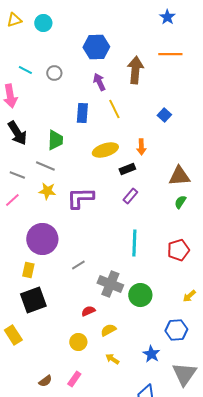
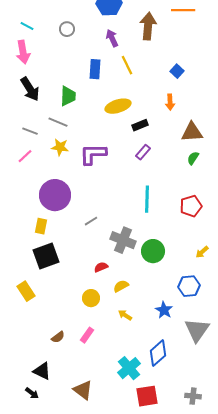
cyan line: (25, 70) -> (27, 26), moved
orange arrow: (141, 147) -> (170, 102), moved

